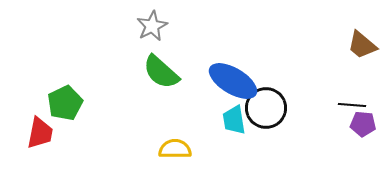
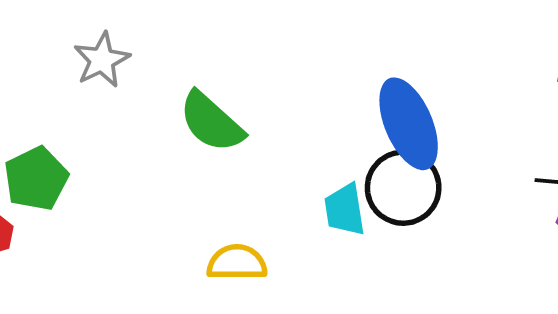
gray star: (152, 26) -> (102, 60), moved
blue ellipse: (233, 81) -> (409, 124), moved, turned 36

